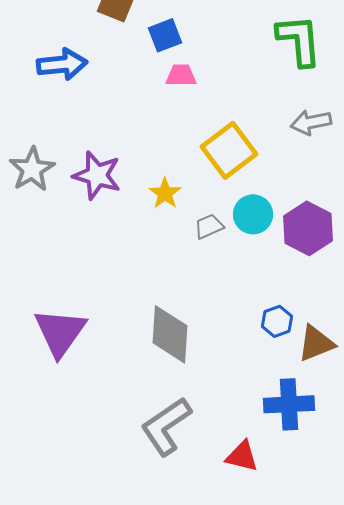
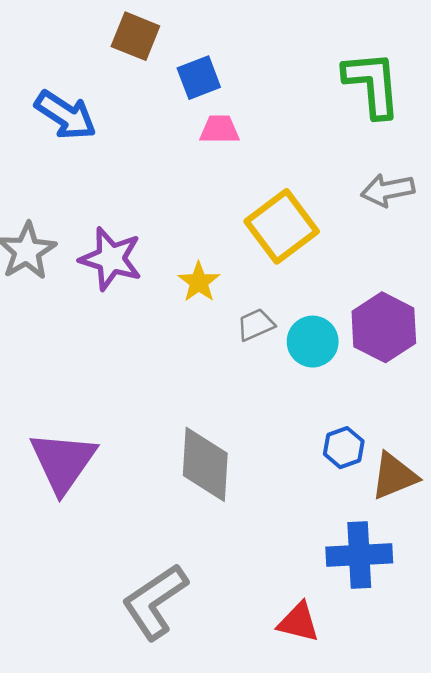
blue arrow: (62, 64) -> (66, 115), turned 39
cyan circle: (253, 214) -> (313, 342), moved
gray L-shape: (166, 426) -> (155, 602), moved

